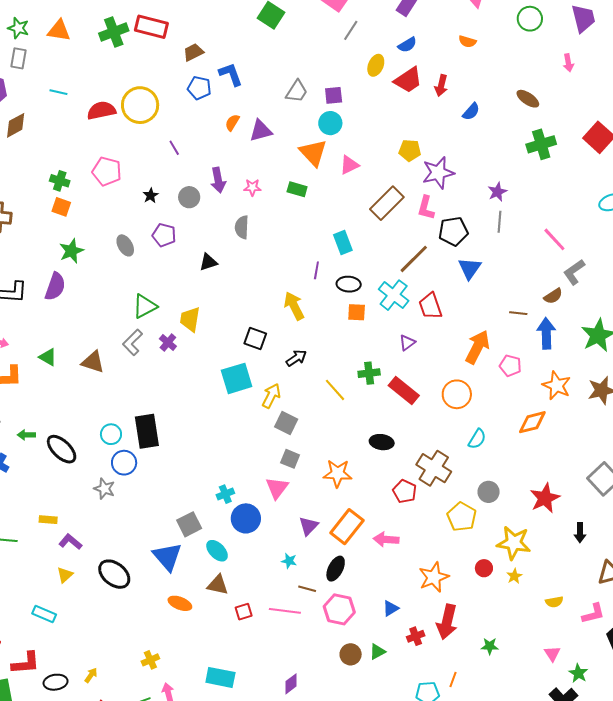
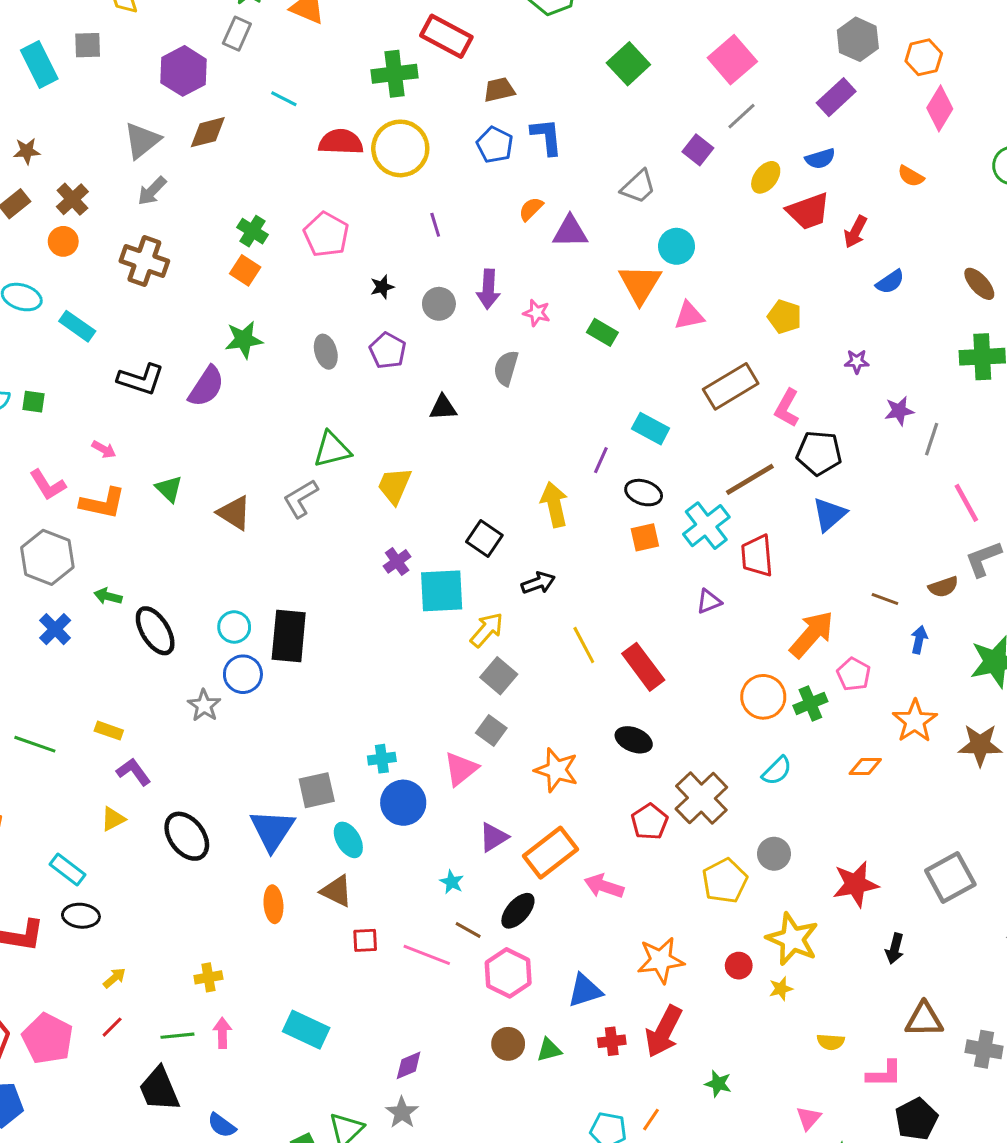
green cross: (114, 32) -> (395, 74), moved
purple square: (334, 95) -> (698, 150), moved, turned 30
purple star: (438, 173) -> (857, 362), moved, size x0.5
gray line: (499, 222) -> (932, 439), moved
cyan rectangle: (343, 243) -> (651, 429), turned -55
orange square: (357, 312) -> (645, 537), turned -30
blue arrow: (546, 333) -> (919, 640), size x0.6
purple cross: (168, 342) -> (397, 561), moved
green cross: (369, 373) -> (810, 703), moved, turned -30
red rectangle: (404, 391) -> (643, 667), moved
orange diamond: (532, 422) -> (865, 766), size x0.7
orange ellipse: (180, 603) -> (273, 904), turned 50
blue triangle: (391, 608) -> (585, 991), size x1.4
black ellipse: (56, 682) -> (81, 916), moved

